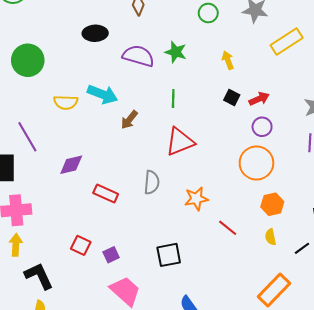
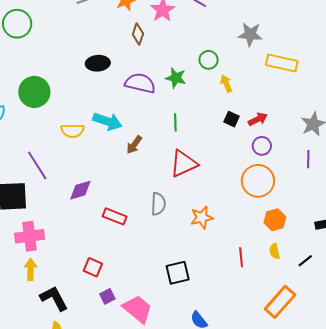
green circle: (208, 13) -> (209, 60), moved
yellow rectangle: (287, 41) -> (282, 63), turned 48
red line: (228, 228) -> (241, 257), moved, turned 48
purple square: (111, 255) -> (107, 296), moved

